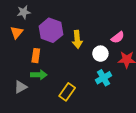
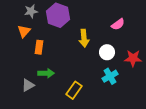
purple hexagon: (51, 30) -> (58, 15), moved
pink semicircle: (118, 37) -> (118, 24), moved
orange rectangle: (36, 56) -> (39, 47), moved

